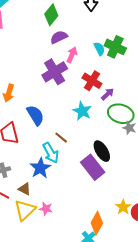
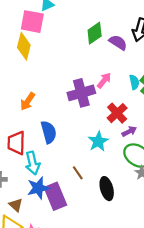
purple semicircle: (59, 37) -> (118, 42), moved, turned 42
brown line: (61, 138) -> (78, 173), moved
cyan arrow: (51, 153) -> (33, 163), moved
purple rectangle: (93, 167) -> (55, 196), moved

